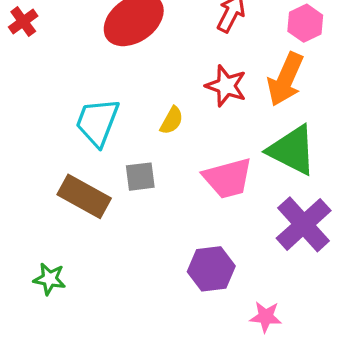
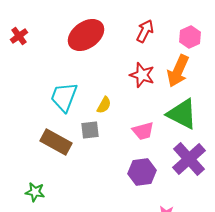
yellow semicircle: (172, 120) -> (104, 105), moved
pink trapezoid: (228, 178) -> (143, 131), size x0.7
purple hexagon: (211, 269) -> (142, 172), moved

